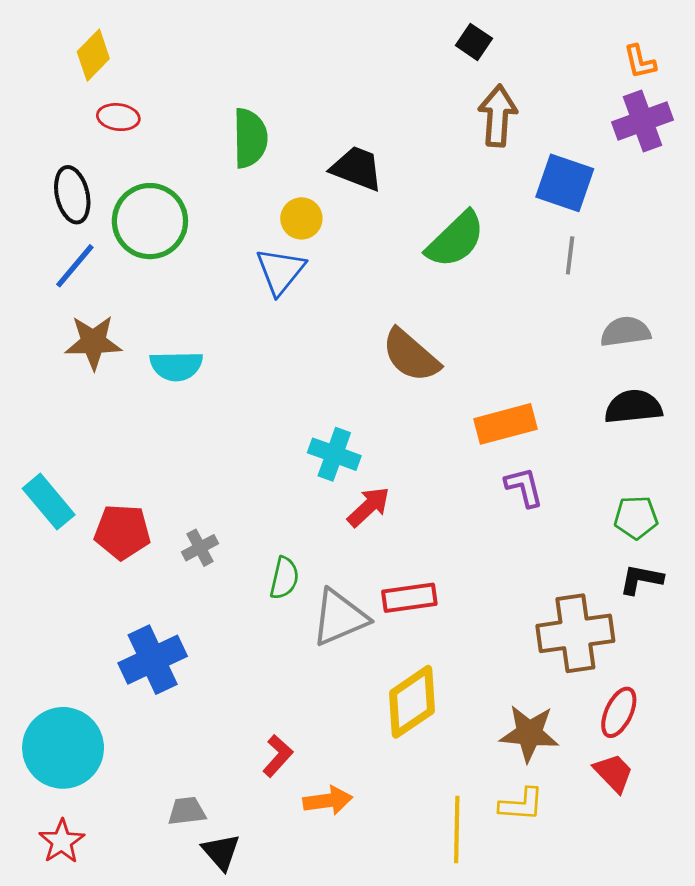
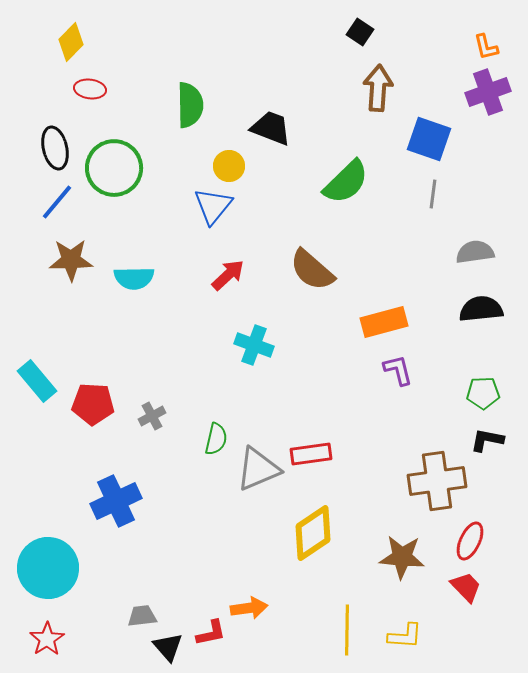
red arrow: (369, 507) -> (228, 275), moved
red L-shape: (278, 756) -> (211, 633), moved, turned 36
yellow L-shape: (521, 805) -> (405, 636), moved

